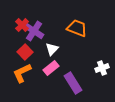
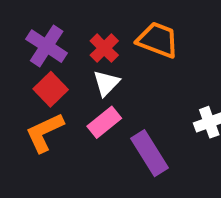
red cross: (22, 25) -> (104, 48), moved
purple cross: (34, 31) -> (47, 46), moved

